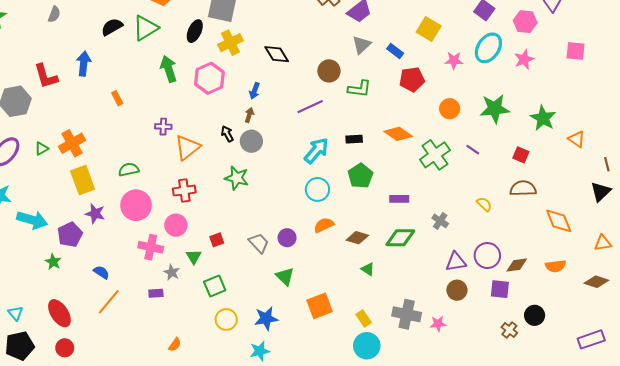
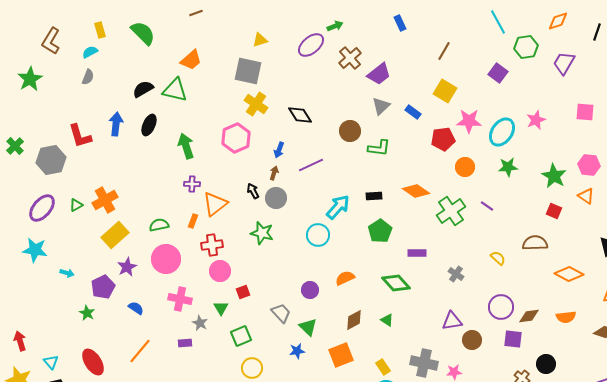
pink hexagon: (525, 22) -> (589, 165), moved
green triangle: (145, 28) -> (175, 90), turned 44
black ellipse: (195, 31) -> (149, 125), moved
yellow cross: (230, 43) -> (256, 104), turned -30
cyan ellipse: (488, 48) -> (502, 132), moved
pink star: (454, 60) -> (469, 121), size x1.4
green arrow: (169, 69) -> (186, 146), moved
red pentagon: (412, 79) -> (443, 139), moved
orange rectangle: (117, 98) -> (193, 221), moved, turned 48
purple line: (310, 107) -> (311, 165), moved
green star: (495, 109) -> (508, 167), size x0.7
red square: (521, 155) -> (554, 211), moved
yellow rectangle: (83, 180) -> (115, 235), turned 68
cyan circle: (317, 189) -> (318, 235), moved
purple star: (95, 214) -> (127, 267), turned 30
cyan arrow: (32, 220) -> (67, 273), size x0.5
orange diamond: (559, 221) -> (569, 274), turned -40
pink circle: (176, 225) -> (220, 271), moved
brown diamond: (357, 238) -> (354, 320), moved, turned -45
green diamond: (400, 238) -> (396, 283), moved, turned 48
gray trapezoid: (259, 243) -> (281, 313), moved
purple triangle: (456, 262) -> (452, 321), moved
blue semicircle: (101, 272) -> (136, 308), moved
blue star: (266, 318) -> (297, 351), moved, size x0.7

